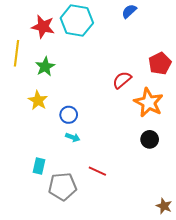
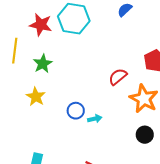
blue circle: (69, 115) -> (76, 111), moved
cyan arrow: (73, 137) -> (95, 119), moved, turned -32

